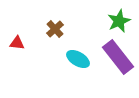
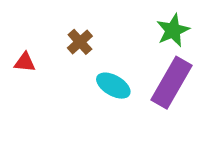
purple rectangle: (118, 57) -> (171, 83), turned 68

